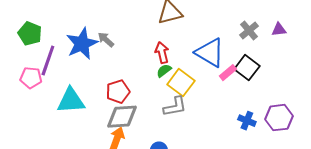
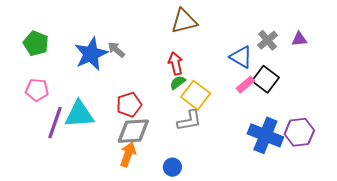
blue triangle: (210, 53) -> (241, 57), moved, size x0.7
purple line: (48, 61) -> (55, 123), moved
blue cross: (247, 121) -> (265, 135), size x1.8

